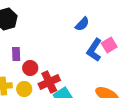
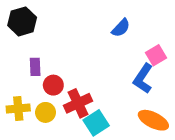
blue L-shape: (94, 50) -> (143, 79), moved

